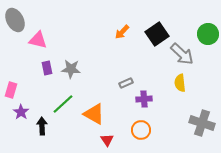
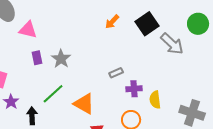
gray star: (71, 69) -> (61, 59), turned 30
yellow semicircle: (180, 83) -> (155, 100), moved

